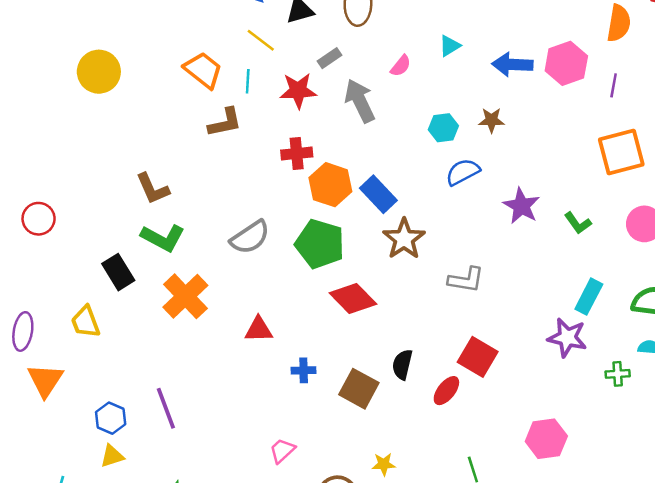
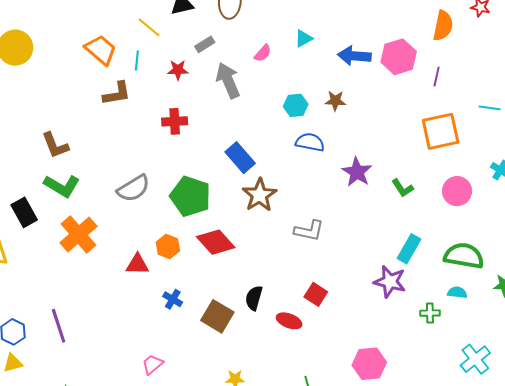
red star: (298, 91) -> (178, 70), size x0.7
blue semicircle: (463, 172) -> (310, 142), turned 36
orange hexagon: (330, 185) -> (168, 247), moved, size x0.7
red square: (478, 357) -> (316, 294), size x0.7
blue cross: (304, 370) -> (173, 299), turned 30
red ellipse: (446, 391) -> (289, 321), turned 70

